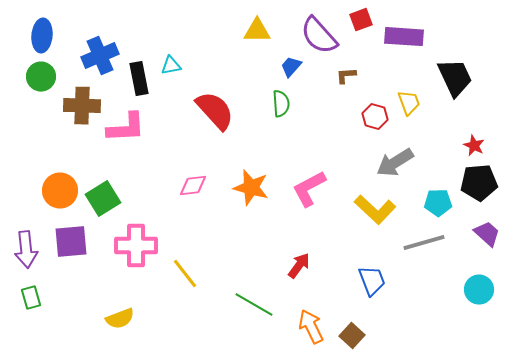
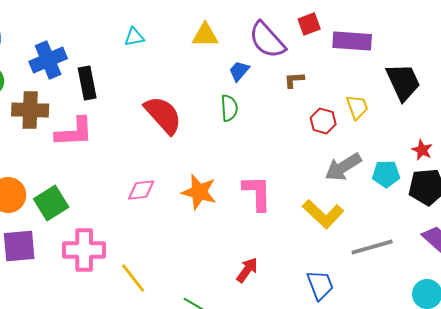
cyan triangle: (171, 66) -> (134, 37), moved
pink L-shape: (309, 189) -> (257, 193), turned 117
cyan pentagon: (438, 203) -> (386, 174), moved

